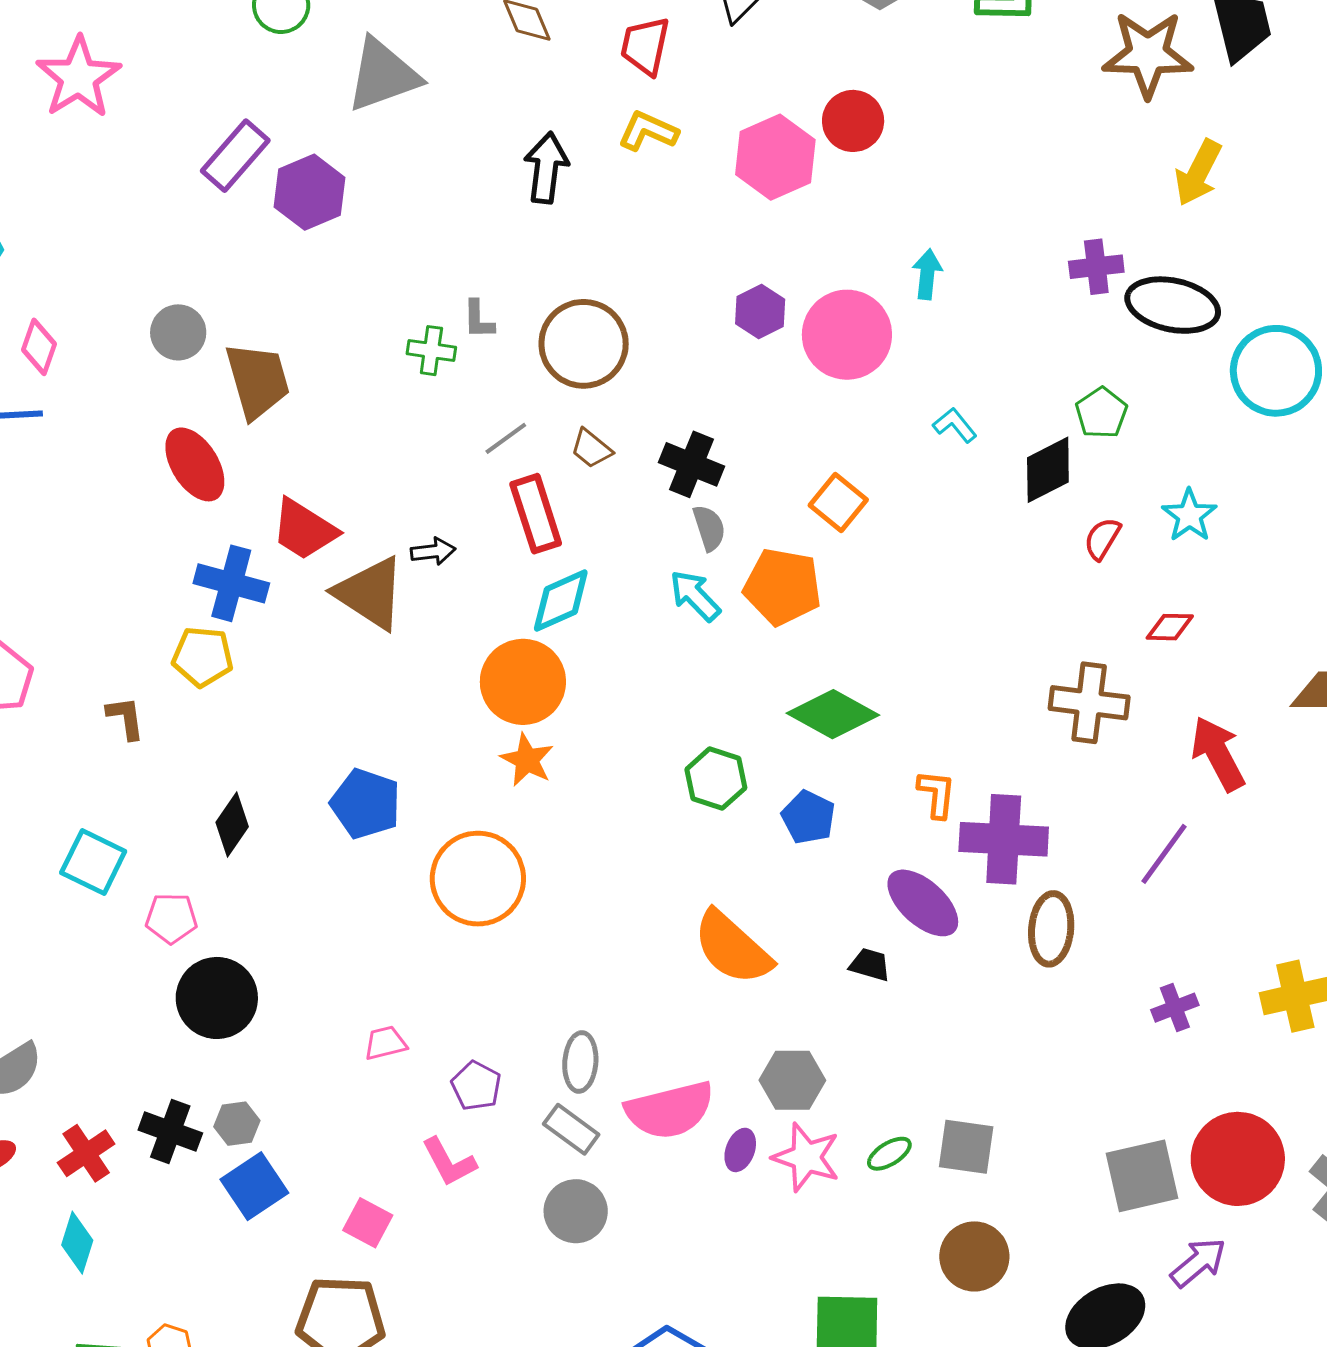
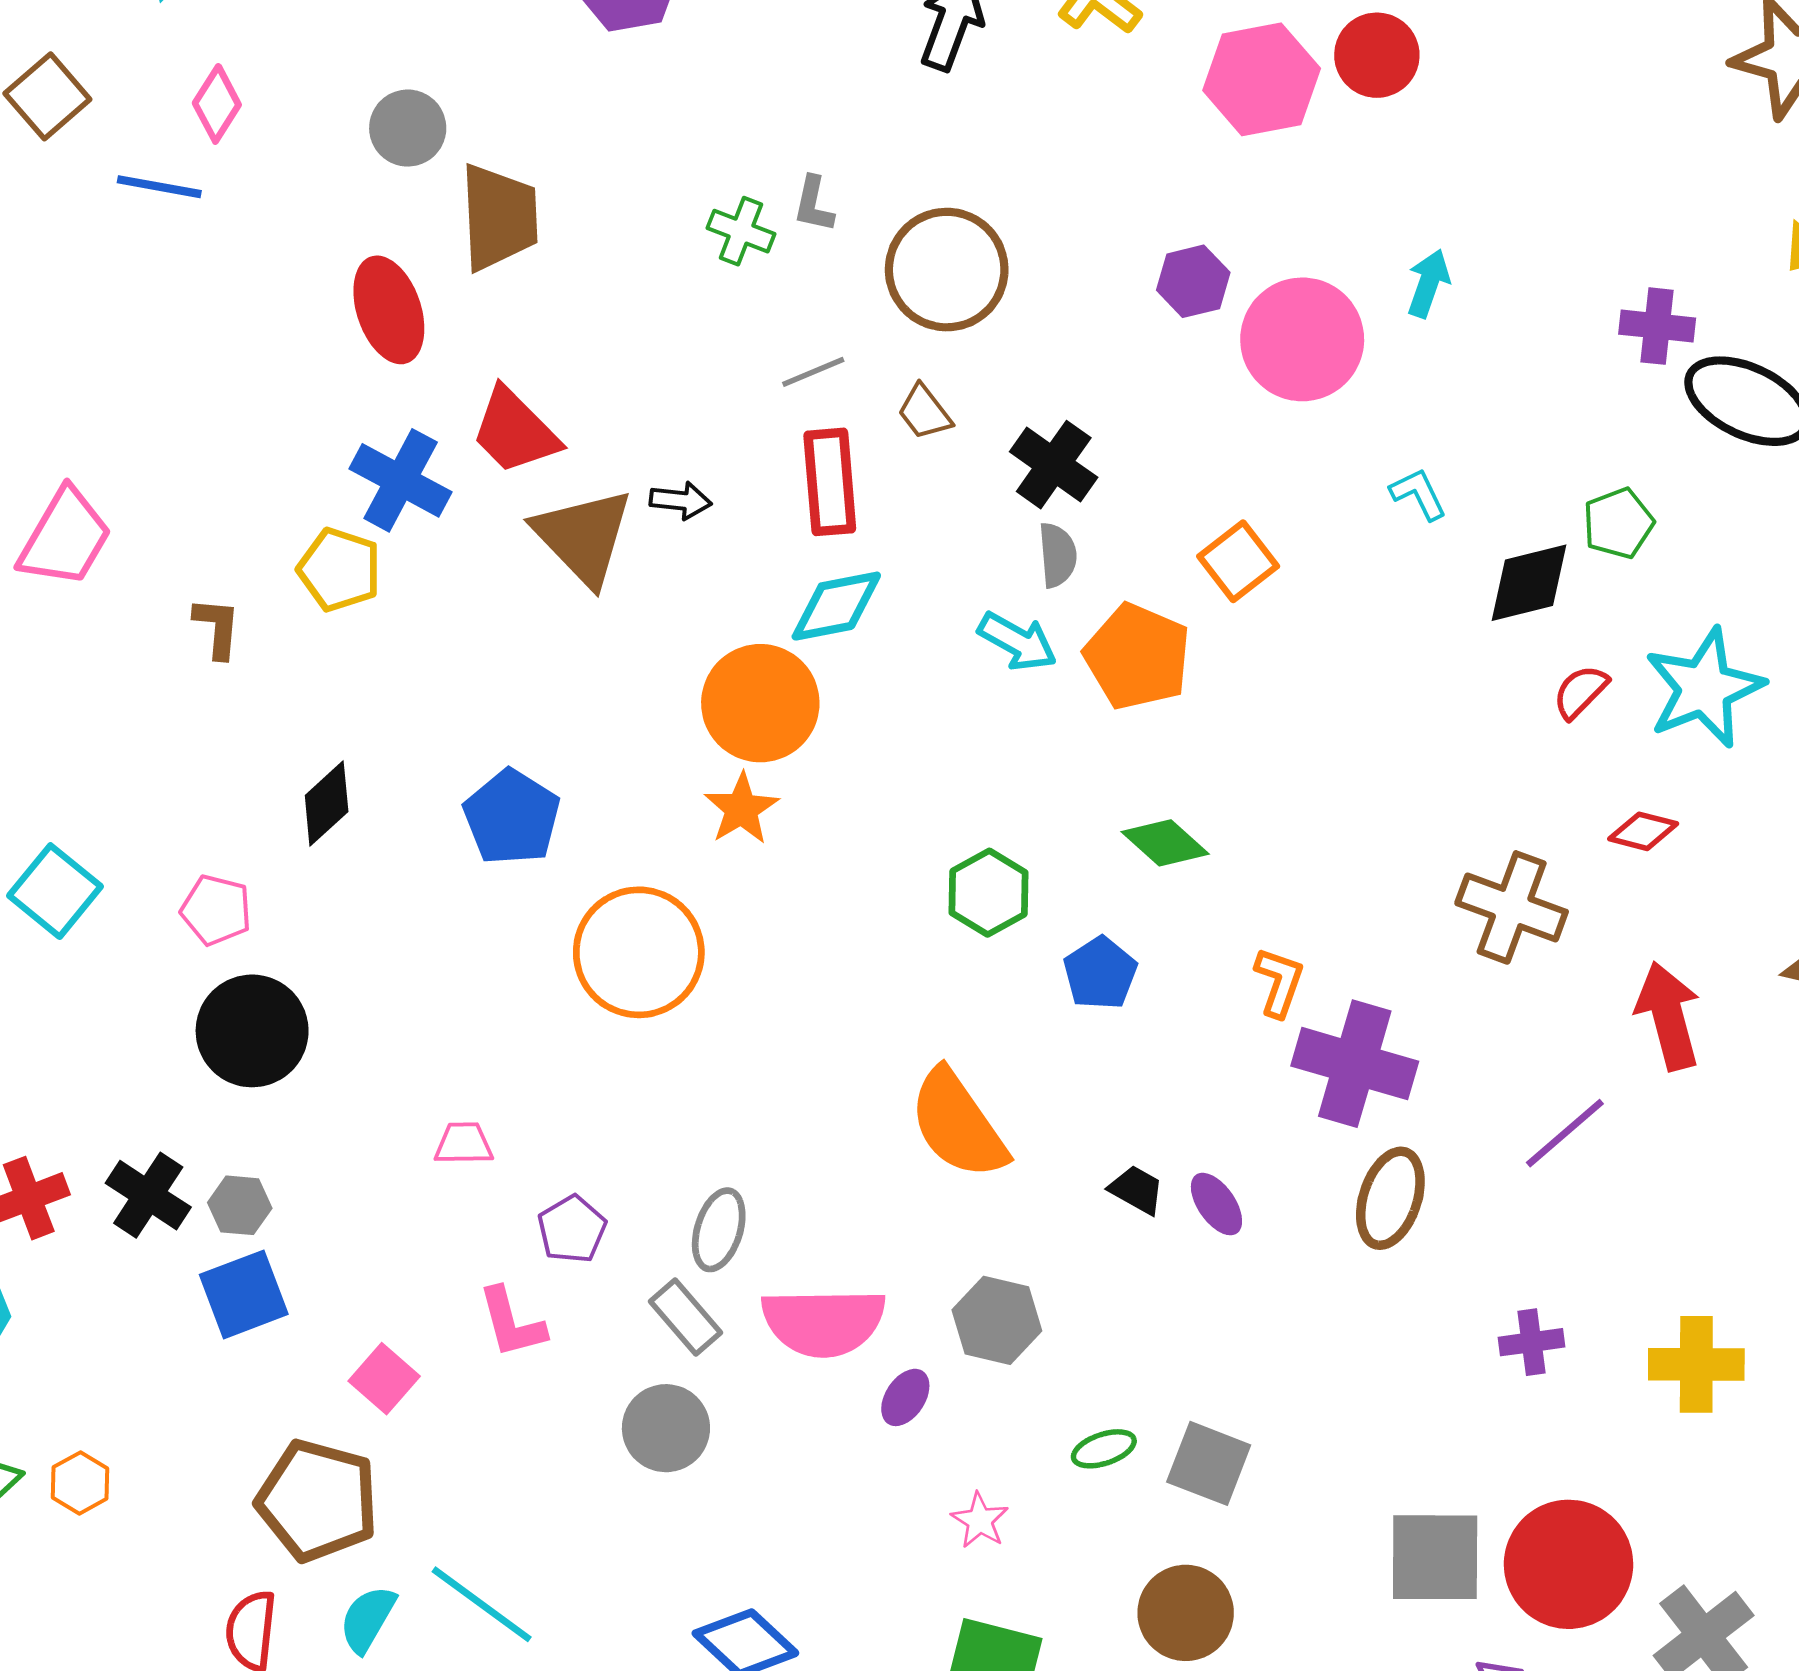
cyan star: (1189, 515) -> (1704, 688), size x1.6
cyan arrow: (695, 596) -> (1017, 641), turned 150
green diamond: (833, 714) -> (1165, 843), size x0.7
cyan square: (93, 862) -> (55, 891), moved
purple ellipse: (923, 903) -> (1216, 1204), moved, size x0.6
pink star: (806, 1157) -> (980, 1520), moved, size x0.6

